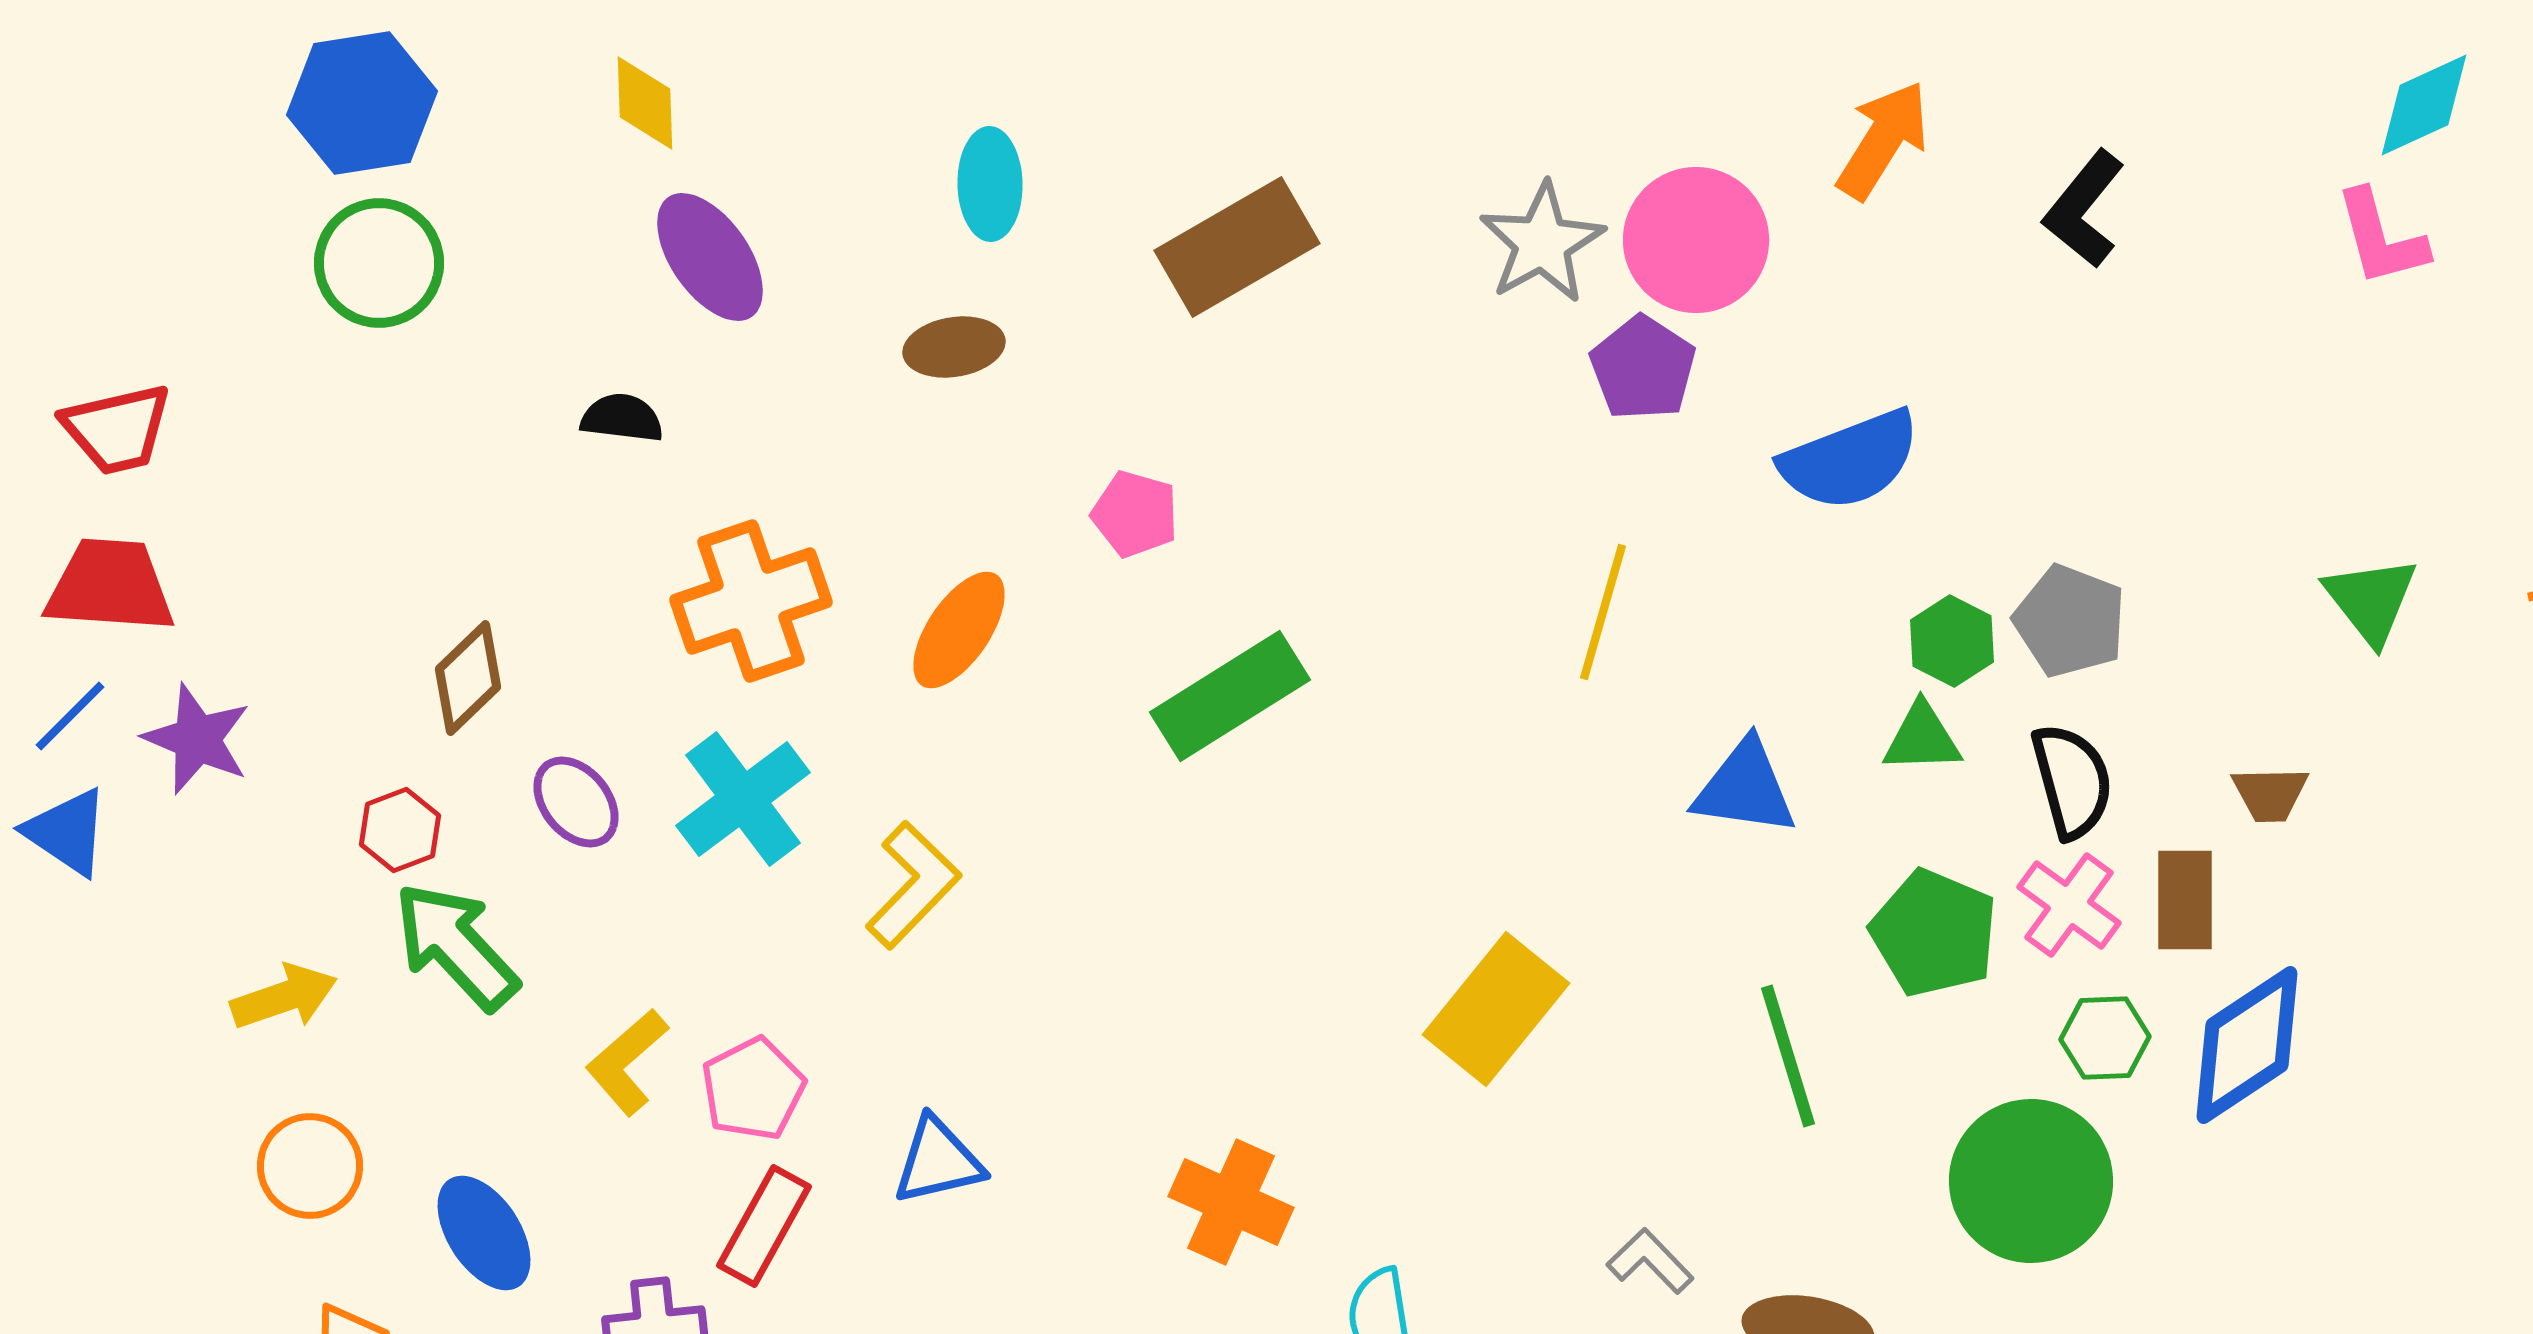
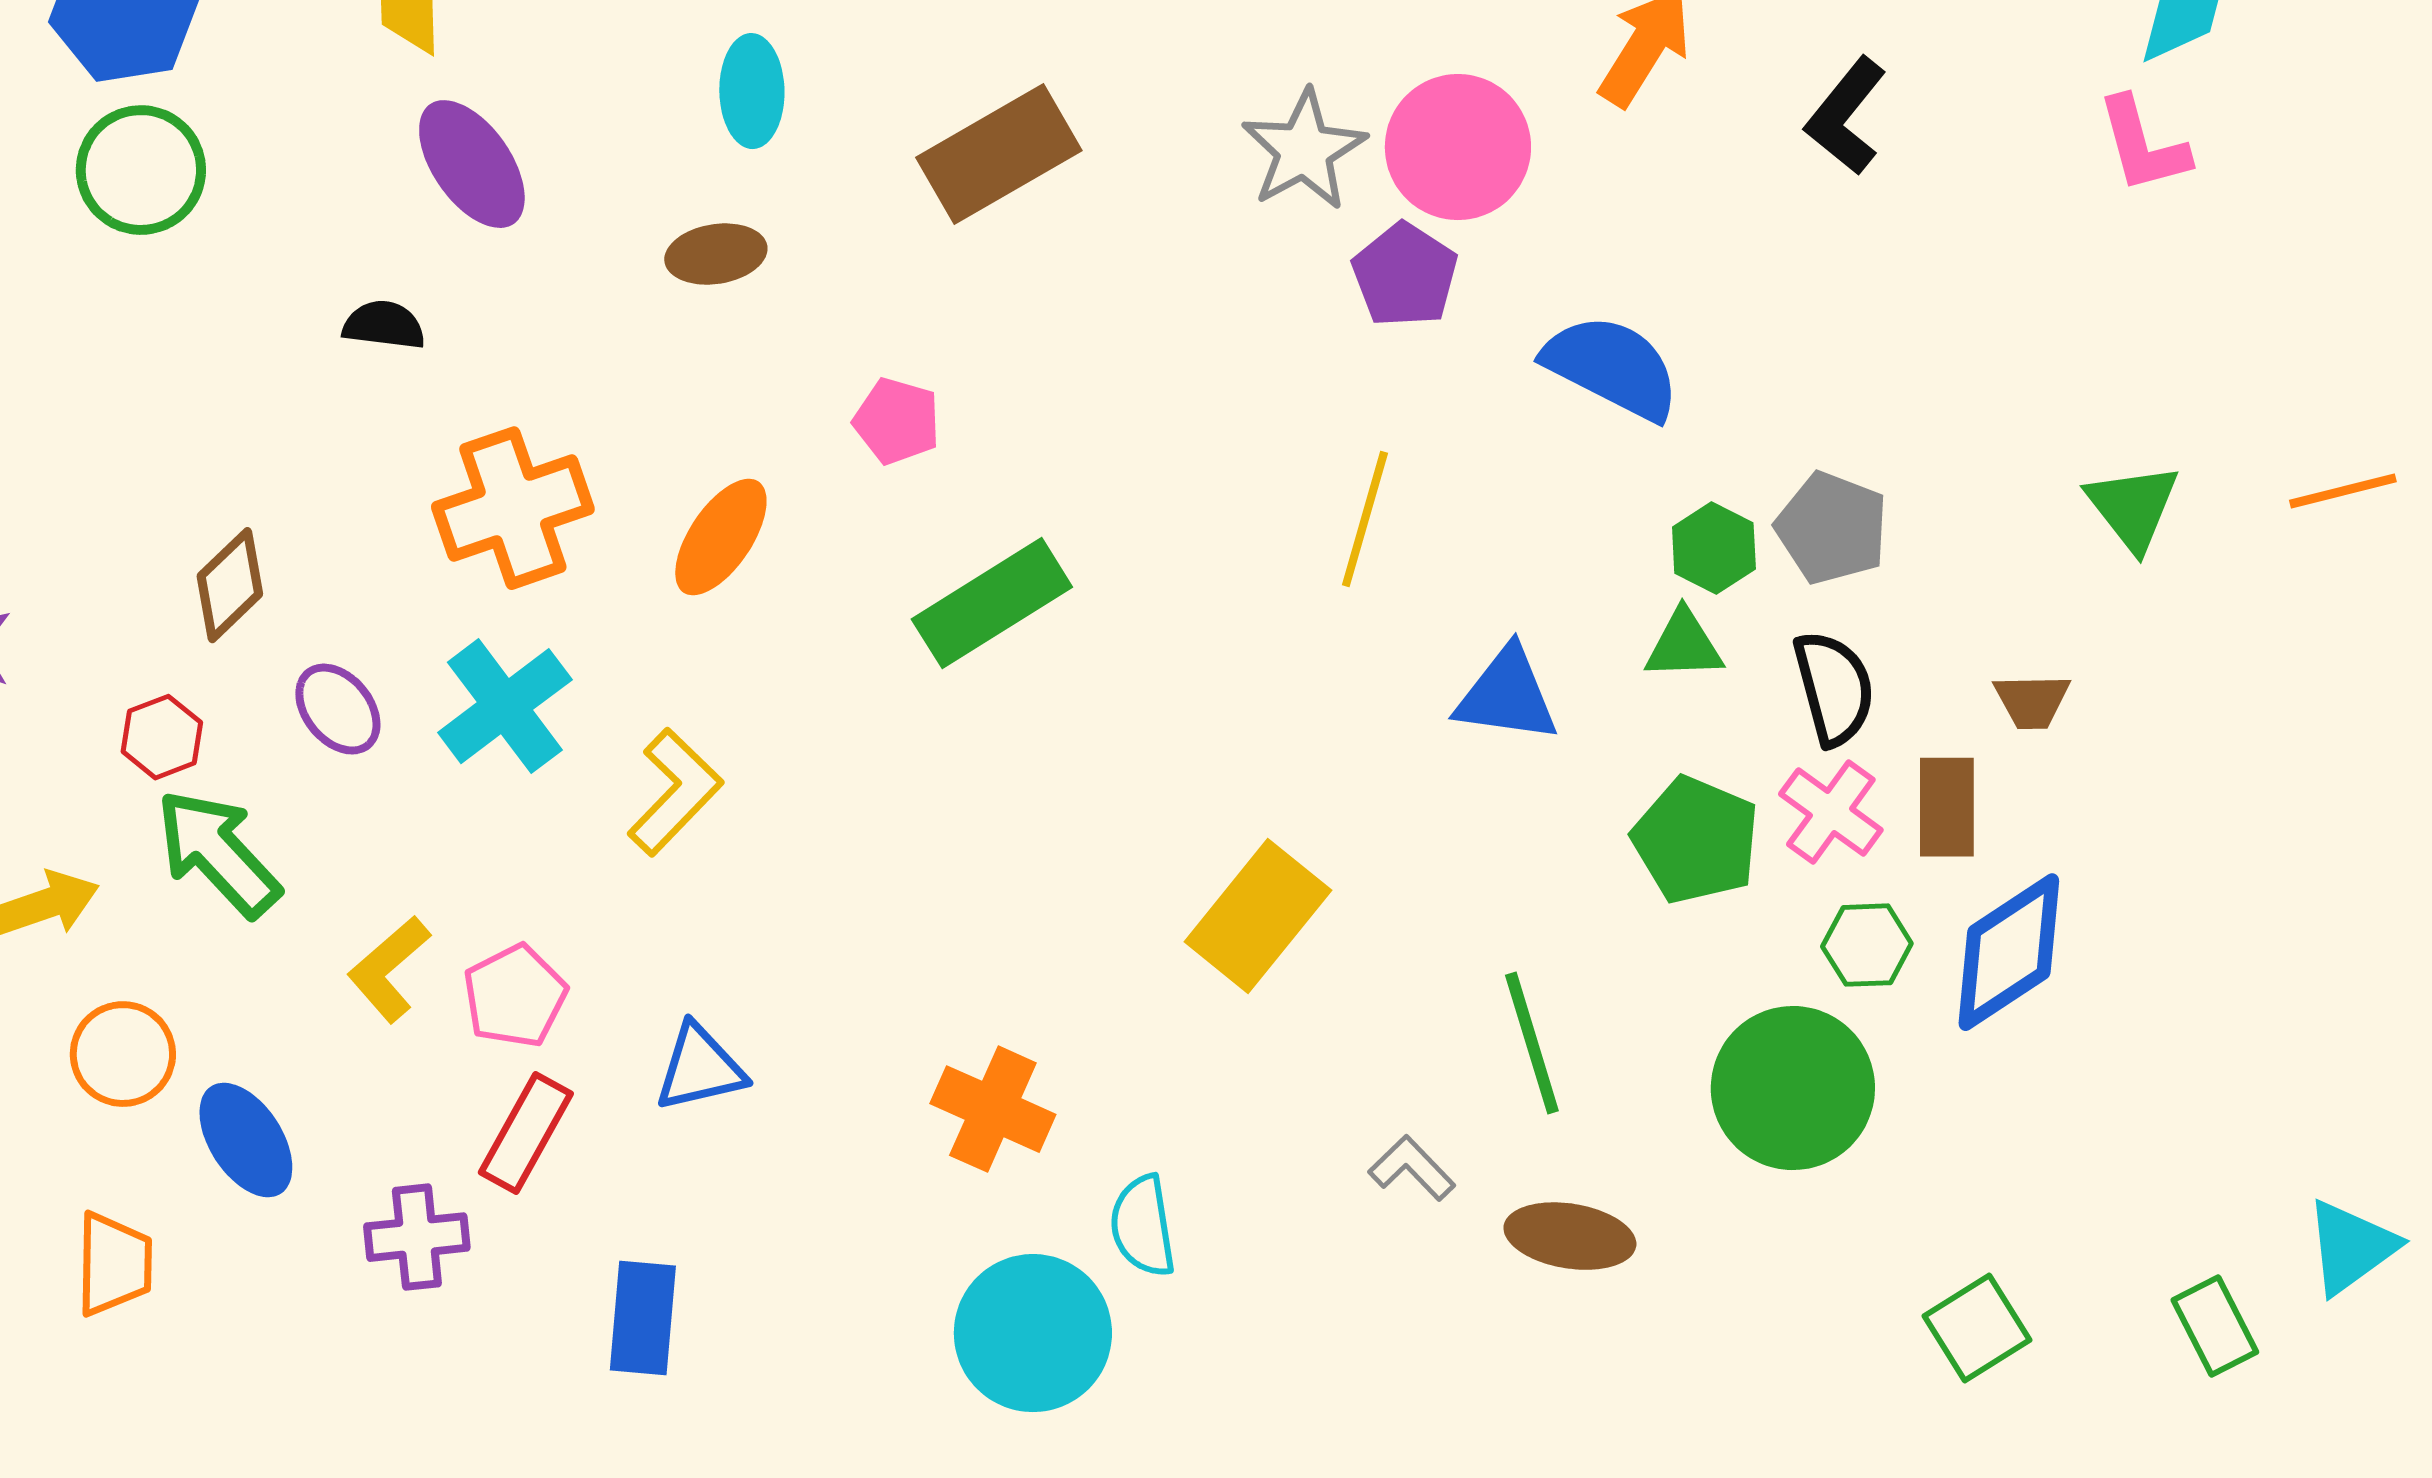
blue semicircle: (1850, 460) -> (1612, 367), turned -132
green line: (1788, 1056) -> (1532, 1043), moved
orange circle: (310, 1166) -> (123, 1054), moved

